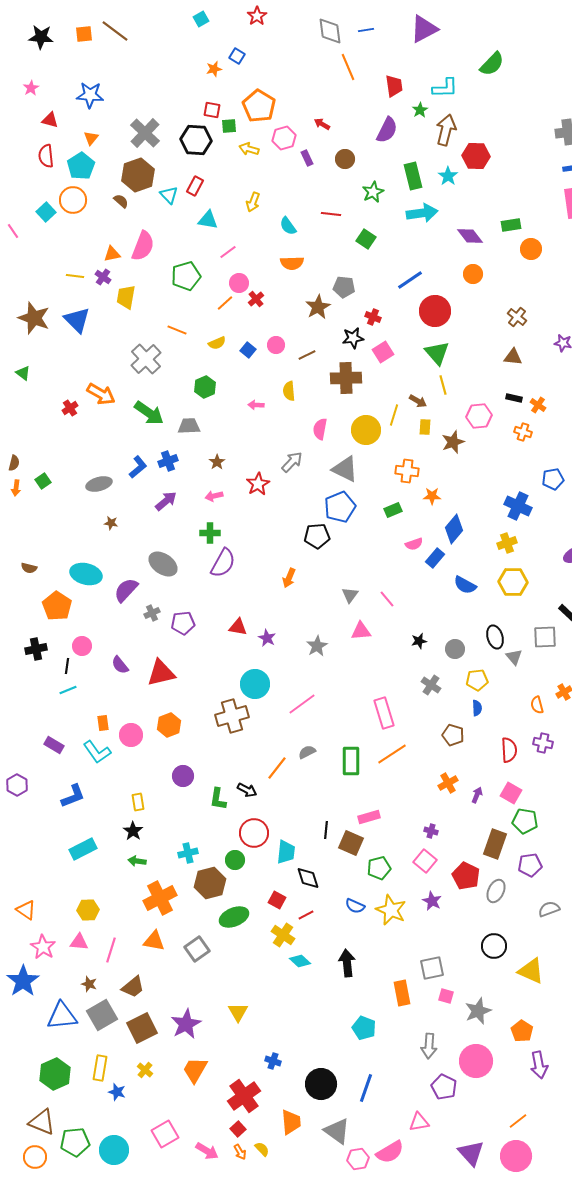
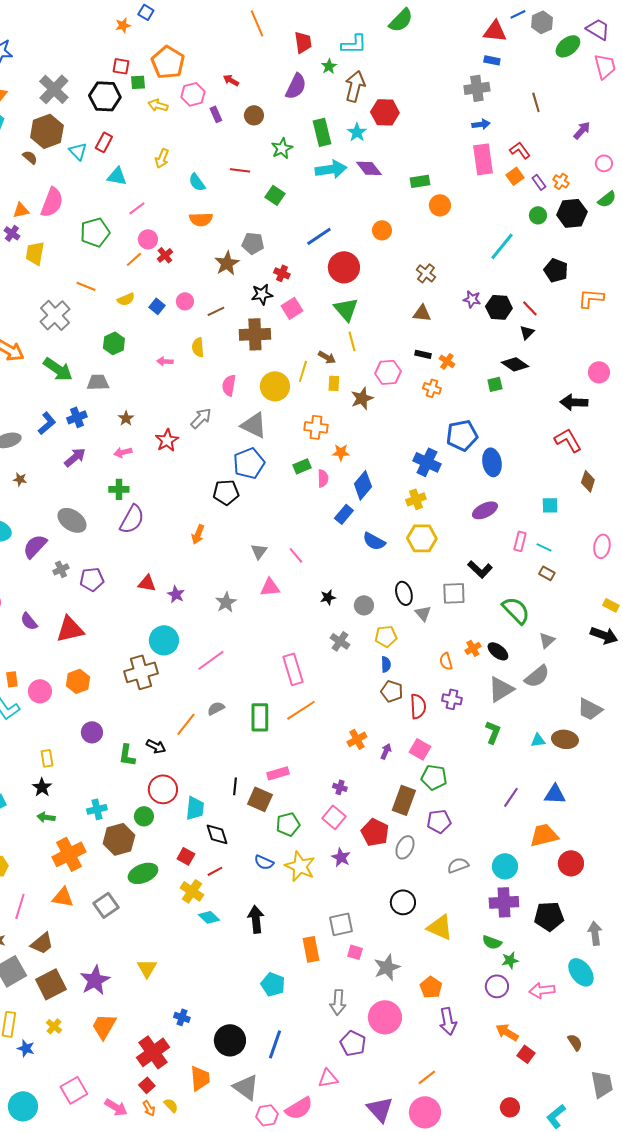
purple diamond: (470, 236) -> (369, 168), moved
blue pentagon: (553, 479) -> (462, 435), size x1.4
pink semicircle: (414, 544) -> (323, 478), moved, turned -72
brown pentagon: (453, 735) -> (392, 691), moved

